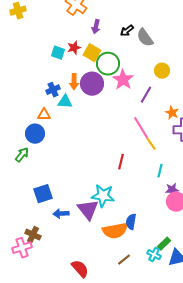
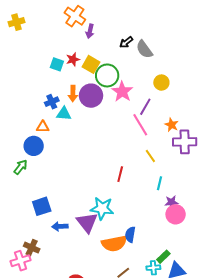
purple arrow: (96, 27) -> (90, 31), moved
pink line: (141, 128) -> (140, 125), moved
cyan cross: (154, 255) -> (153, 268), turned -32

